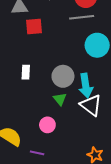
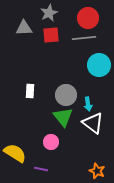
red square: (34, 27) -> (51, 35), moved
cyan arrow: (86, 86) -> (88, 104), size x0.6
green triangle: (60, 99) -> (63, 117), size x1.5

